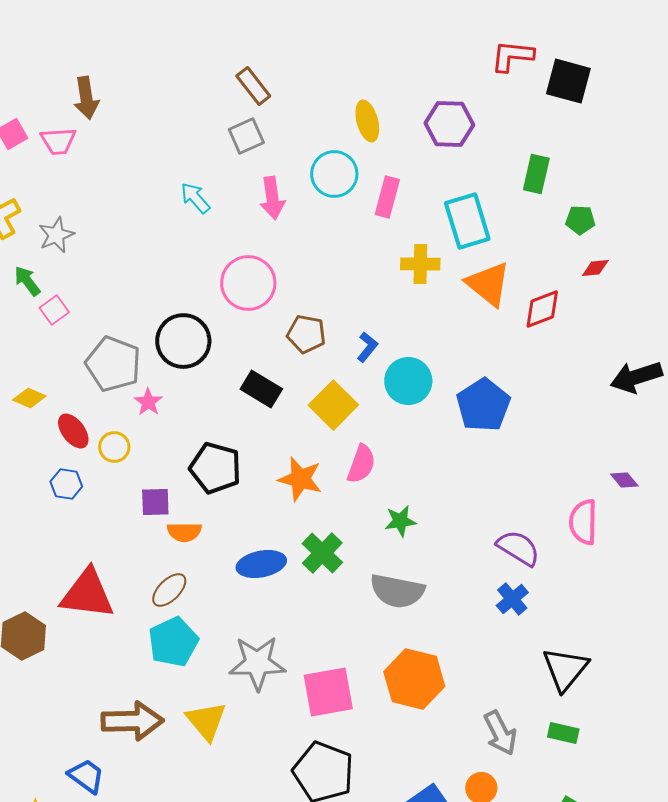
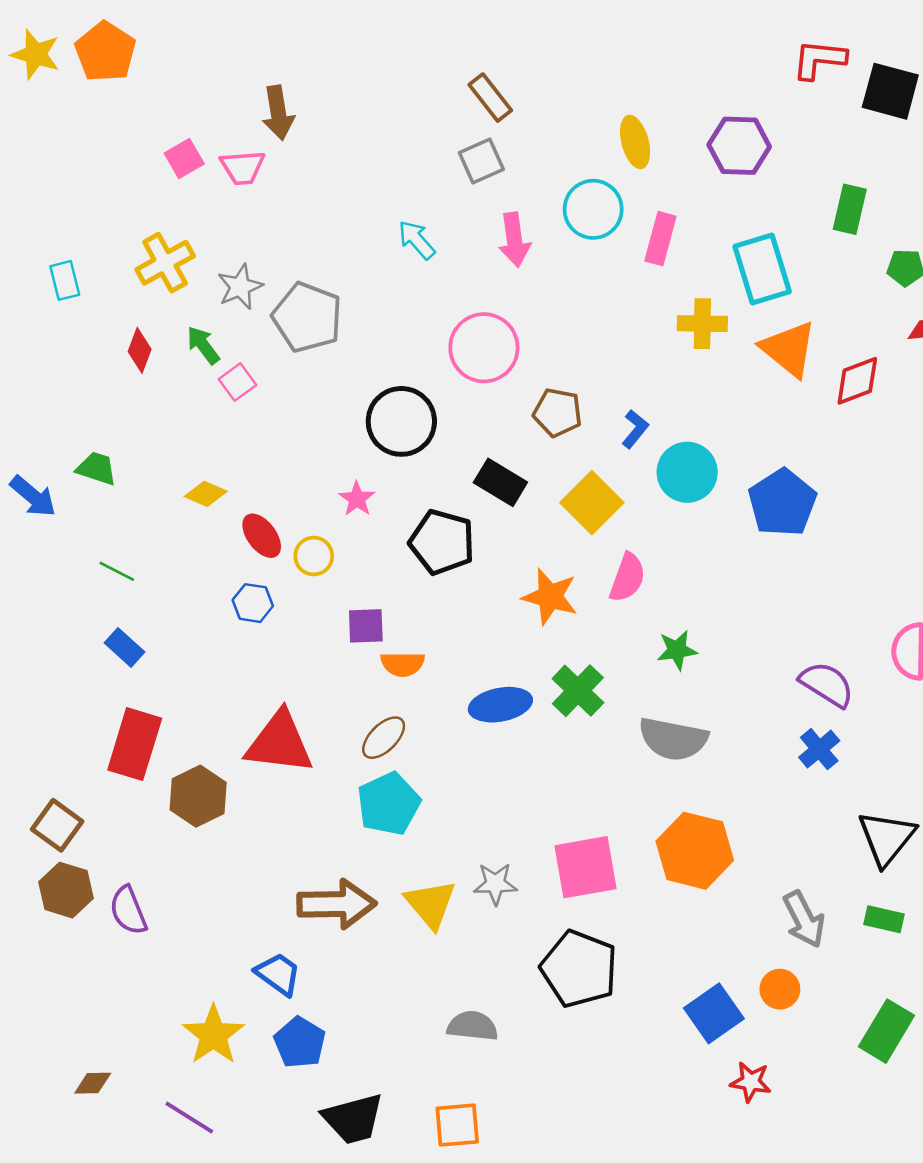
gray pentagon: (113, 364) -> (307, 317), moved
black pentagon: (215, 468) -> (442, 542), moved
gray star: (257, 663) -> (495, 884), moved, size x0.6

